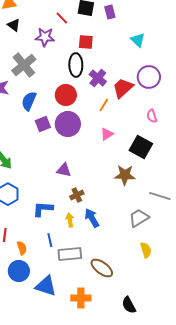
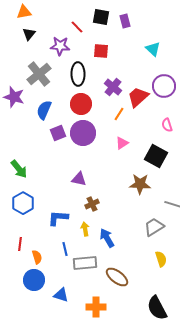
black triangle: (14, 25) -> (29, 34), turned 32
black ellipse: (76, 65) -> (78, 74), moved
blue arrow: (92, 218) -> (107, 238), moved
blue triangle: (46, 286) -> (61, 295), size x0.7
black semicircle: (129, 305) -> (157, 308), moved, size x1.4

